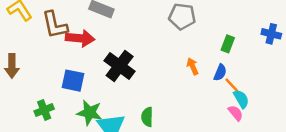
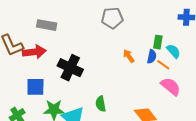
green rectangle: (228, 44) -> (158, 42), moved
cyan semicircle: (241, 99) -> (173, 51), moved
pink semicircle: (236, 113) -> (171, 86), size x1.5

